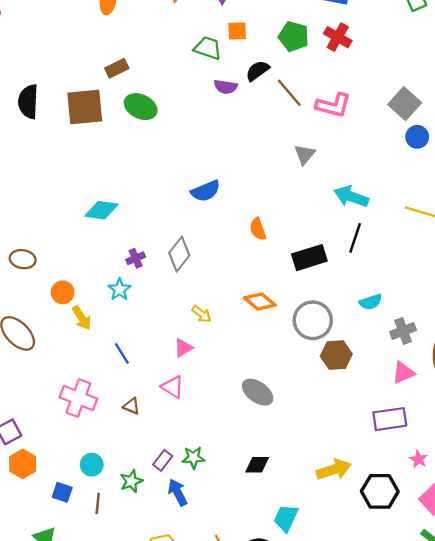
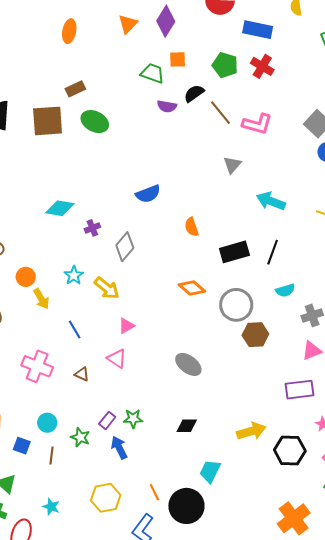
black line: (355, 238) -> (273, 252), moved
purple cross: (136, 258) -> (92, 228), moved
yellow arrow: (202, 314) -> (107, 288), moved, size x1.5
green star: (131, 481) -> (80, 437), turned -30

